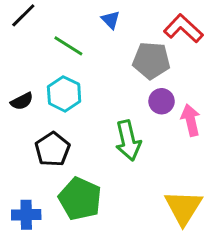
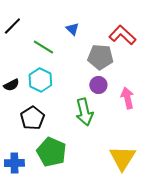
purple circle: (162, 101) -> (98, 85), moved

